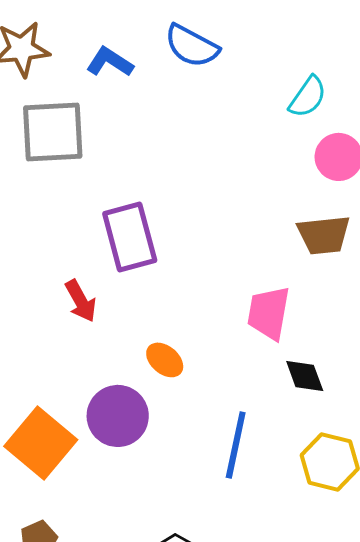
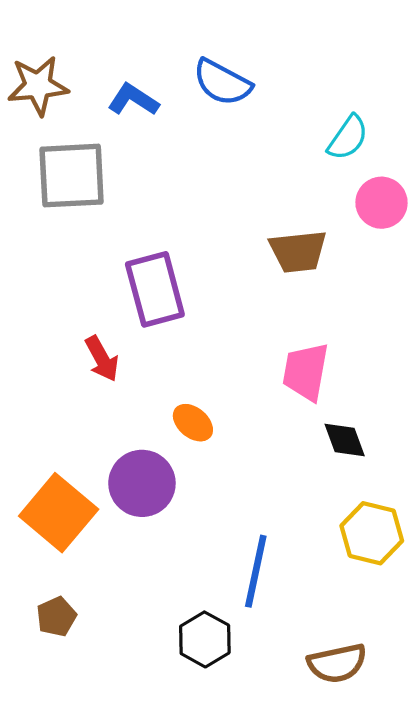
brown trapezoid: (324, 235) -> (298, 251), moved
blue line: (236, 445) -> (256, 571), moved

